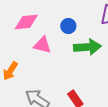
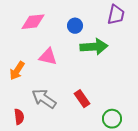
pink triangle: (42, 45) -> (48, 57), moved

